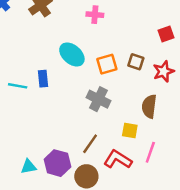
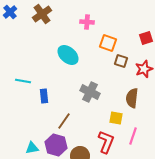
orange square: (107, 64) -> (108, 43), moved, turned 36
blue rectangle: (43, 79) -> (44, 96), moved
brown line: (90, 144) -> (64, 121), moved
red L-shape: (118, 159) -> (106, 142), turned 80

